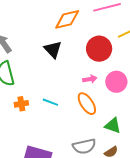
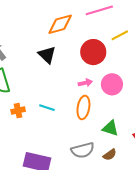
orange ellipse: (87, 104) -> (83, 107), turned 45

